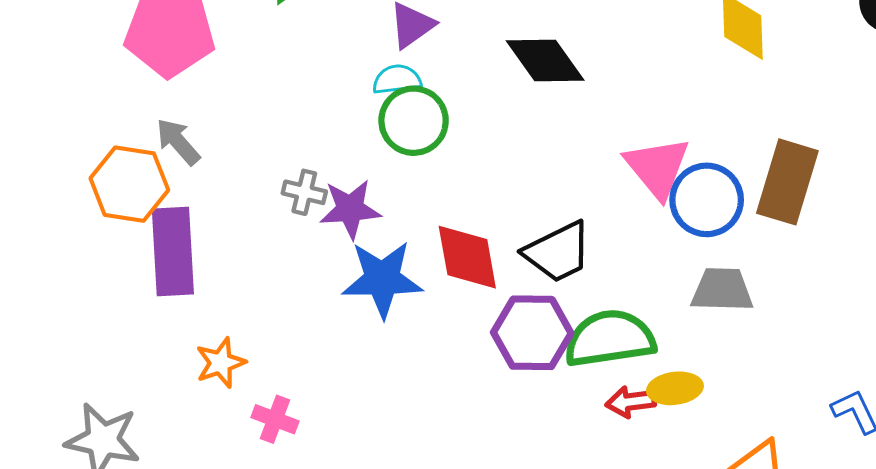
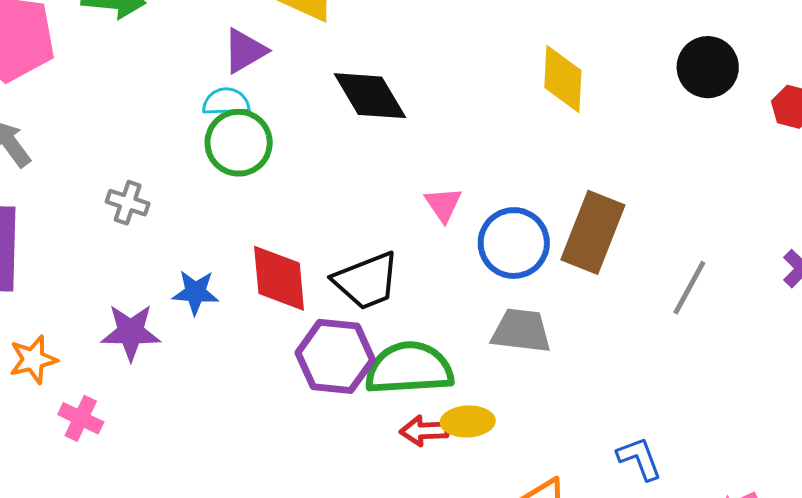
pink triangle: (657, 167) -> (443, 204), moved, size x0.6
purple star: (350, 209) -> (131, 332), moved
blue star: (382, 279) -> (195, 292), size x0.6

